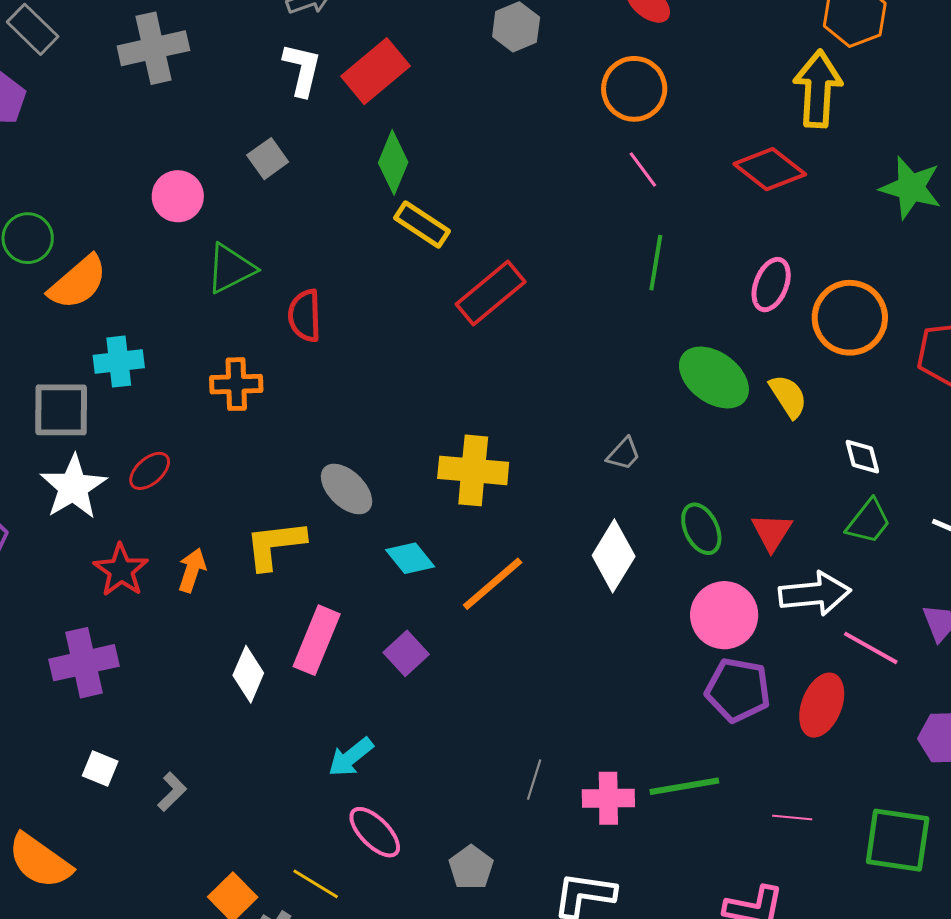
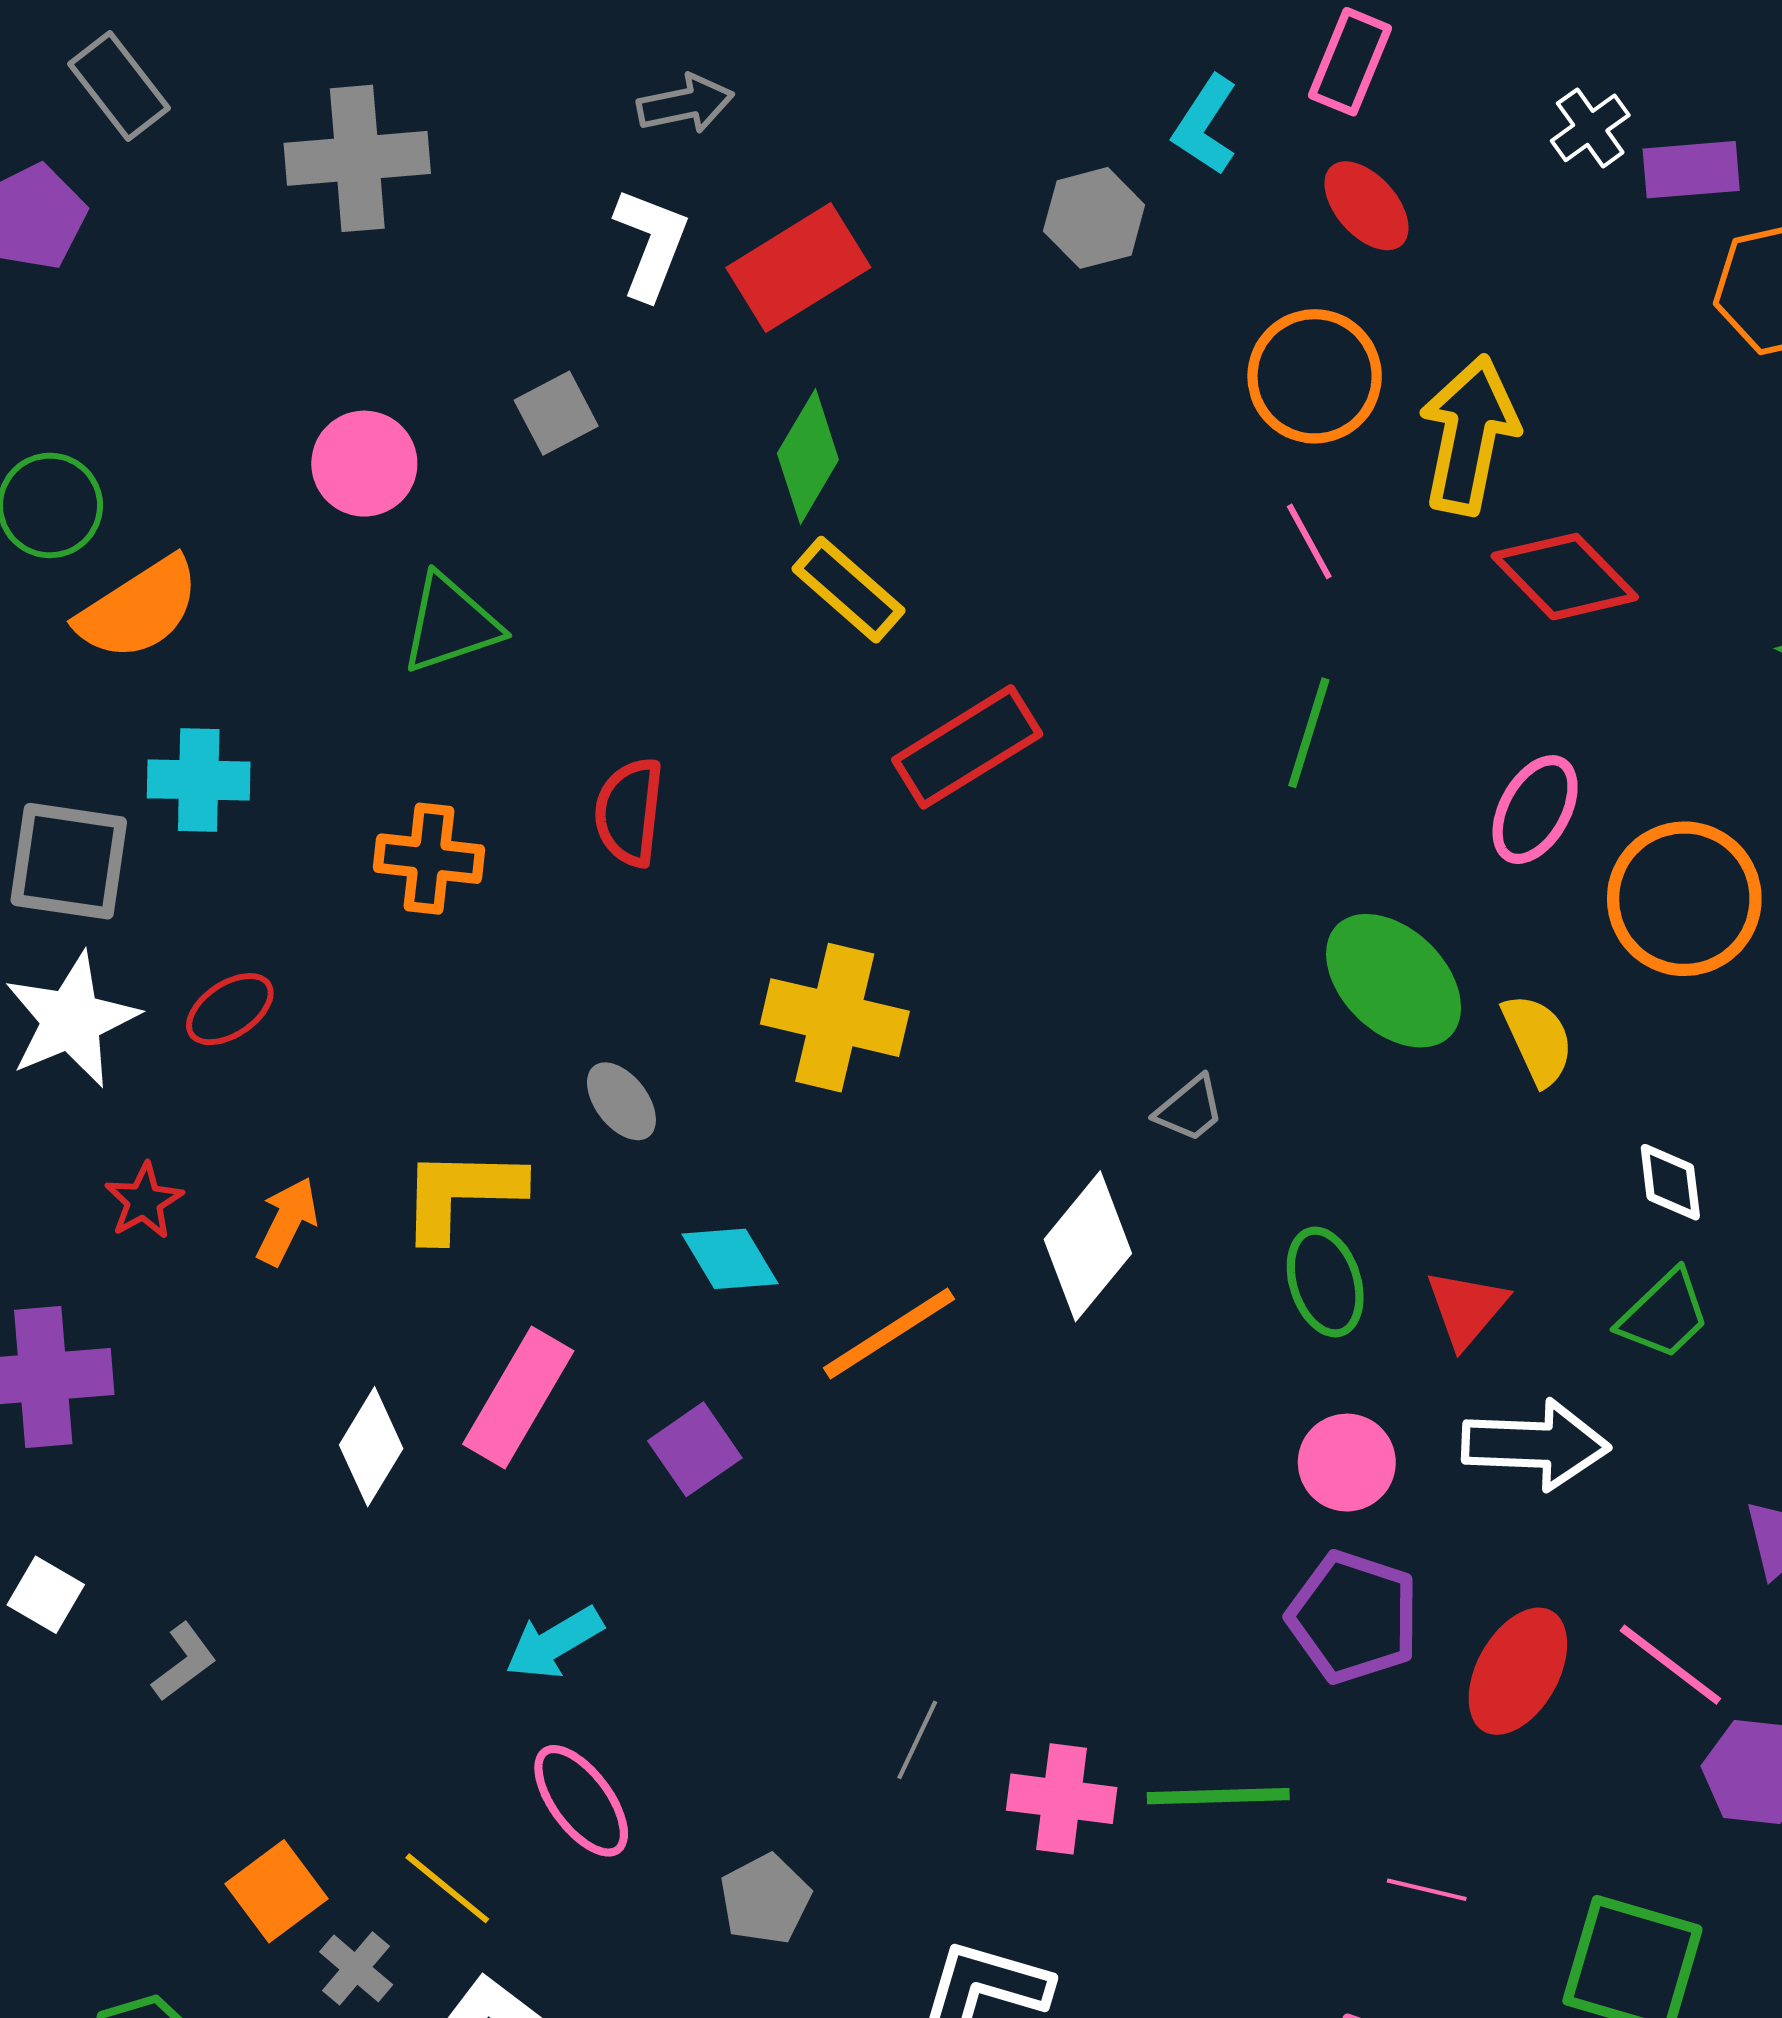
yellow arrow: (818, 89) -> (1469, 435), moved
red semicircle: (305, 316) -> (629, 812), moved
yellow cross: (473, 470) -> (835, 1018), moved
gray ellipse: (347, 489) -> (621, 1101), size x0.7
white diamond: (614, 556) -> (1088, 1246), moved
red star: (121, 570) -> (144, 1201), size x0.7
pink circle: (724, 615) -> (1347, 1463), size x0.7
pink line: (871, 648) -> (1670, 1665), moved

